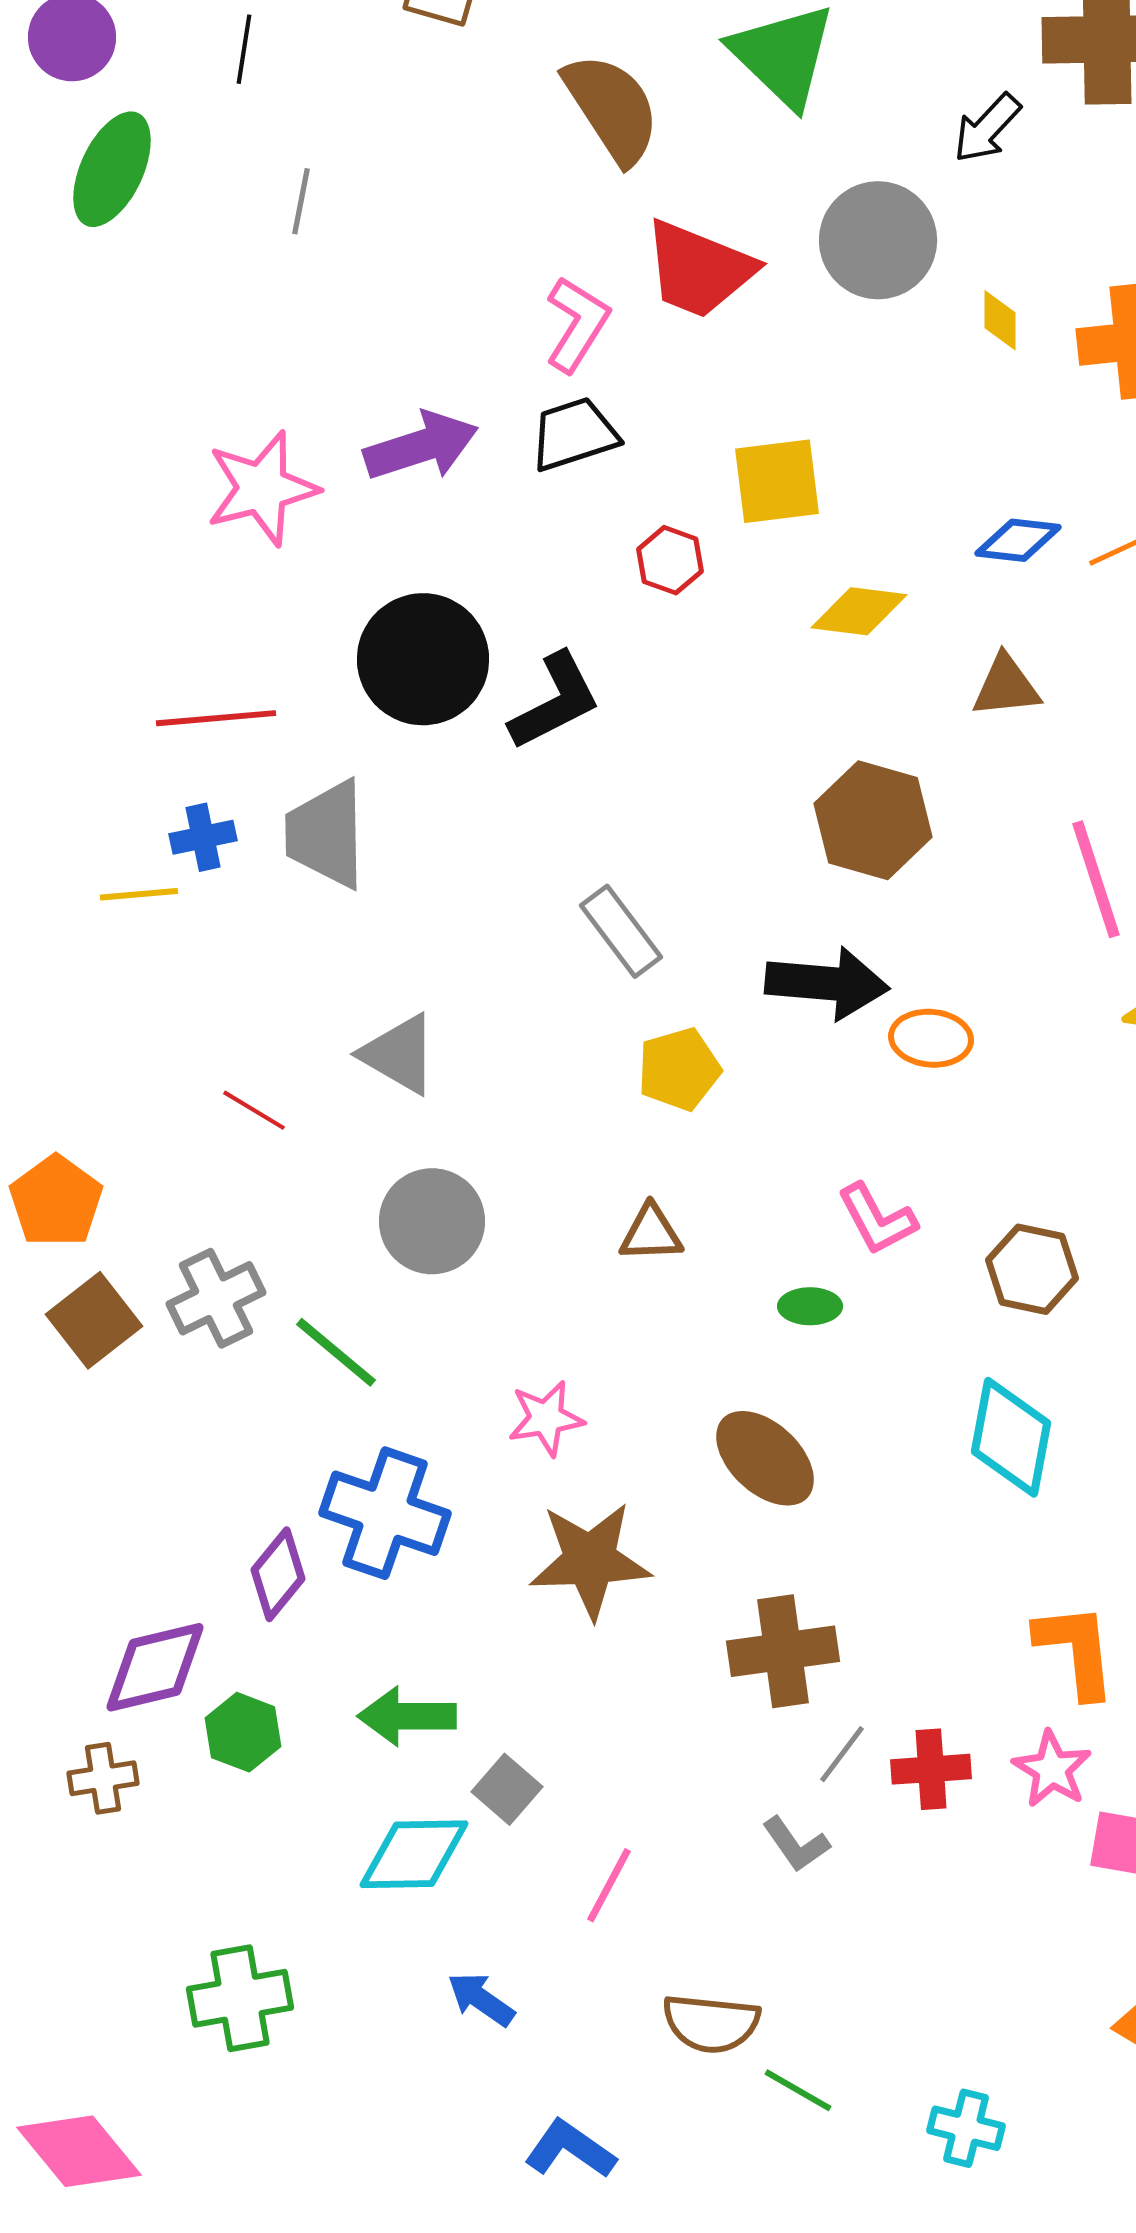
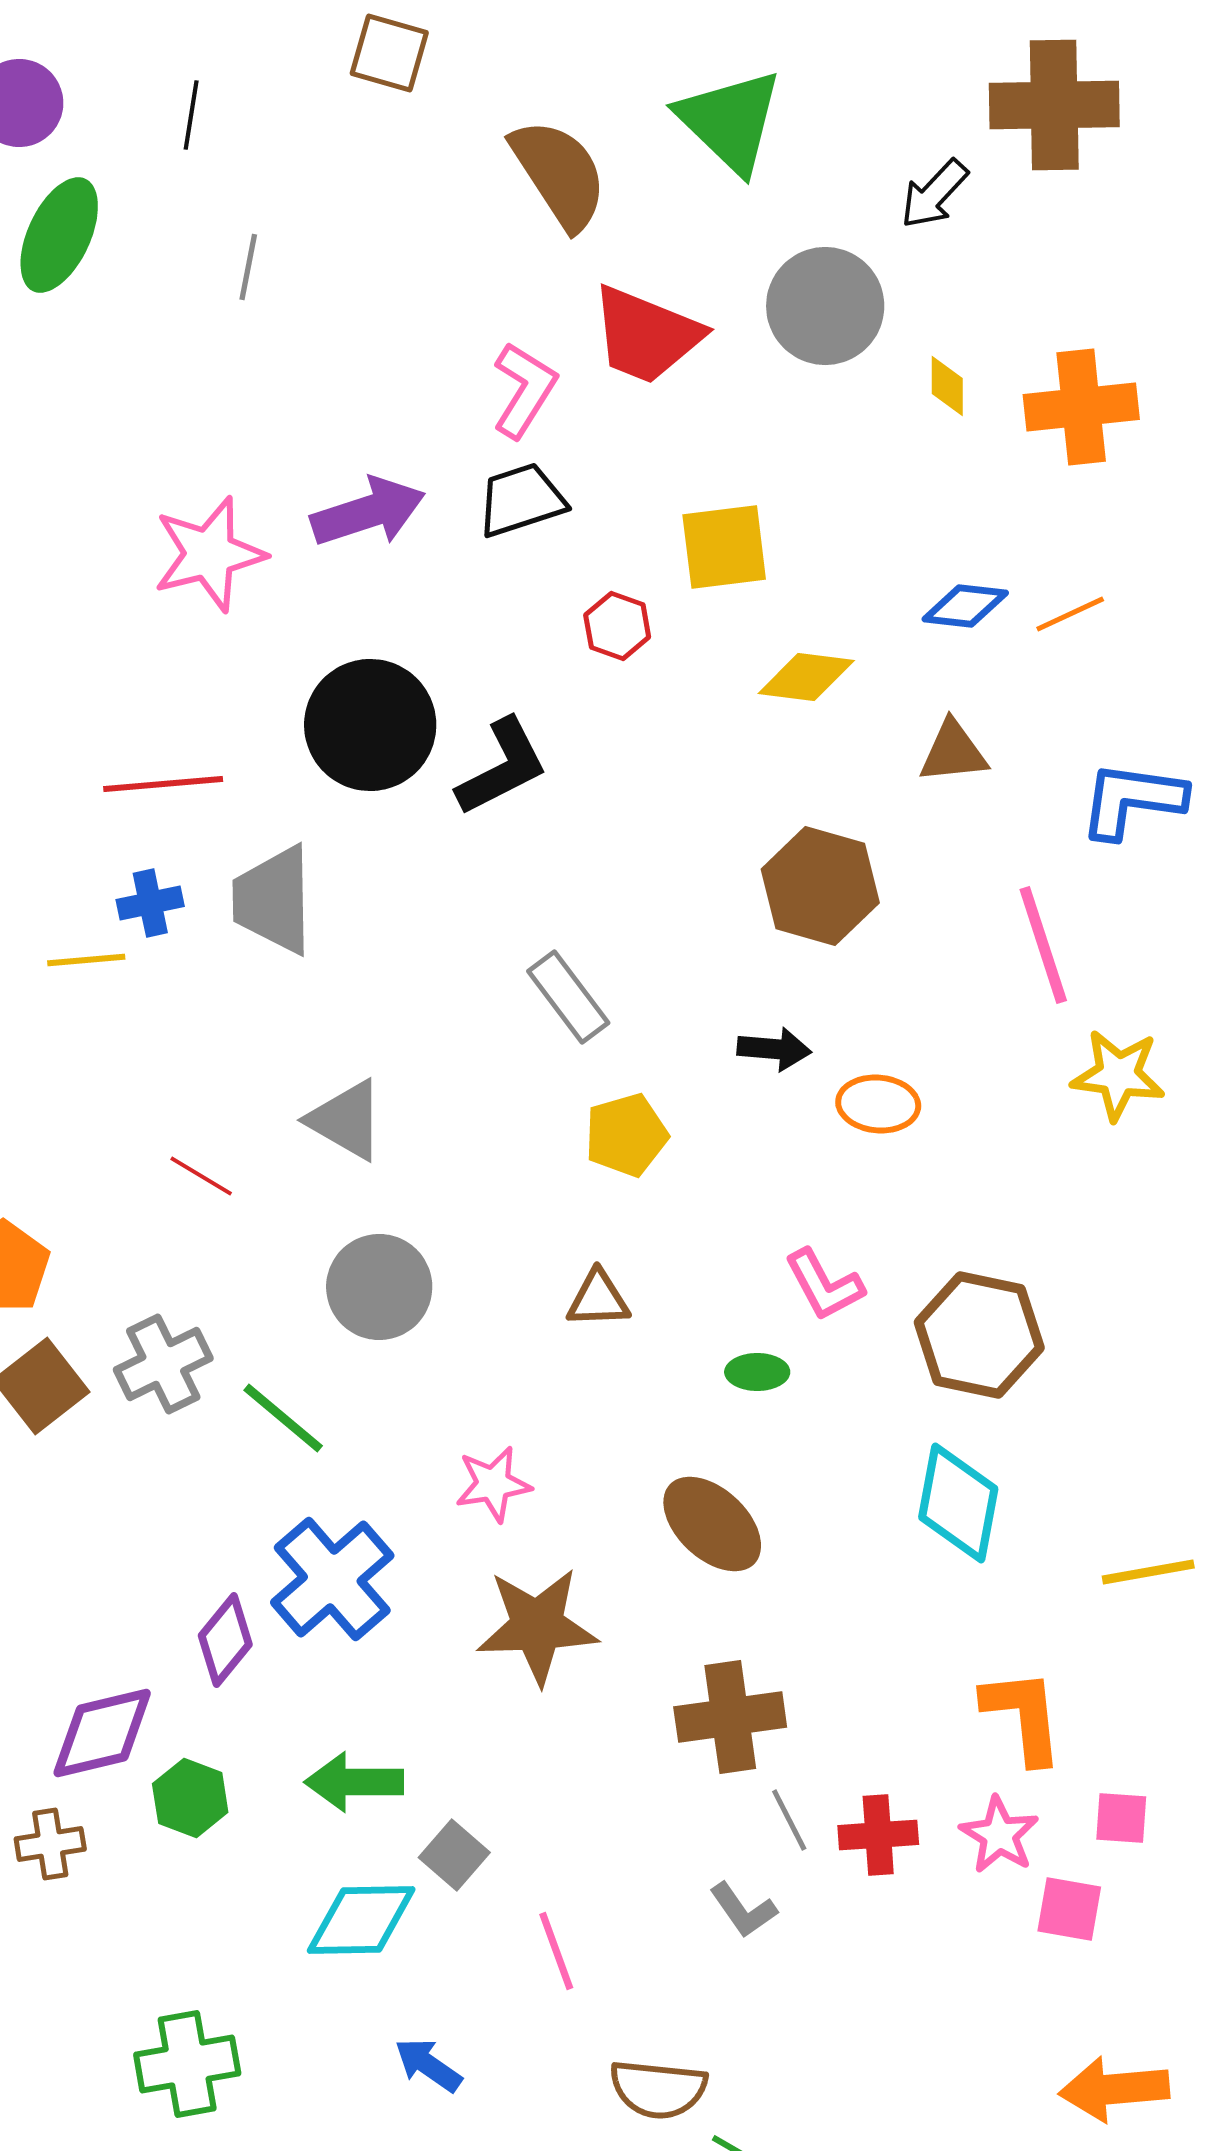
black arrow: (827, 983) -> (774, 1049), size x0.6
brown hexagon: (1032, 1269) -> (979, 1335), size x1.4
blue cross: (385, 1513) -> (332, 1579), turned 30
gray line: (842, 1754) -> (789, 1820), turned -64
pink line: (609, 1885) -> (556, 1951), turned -48

